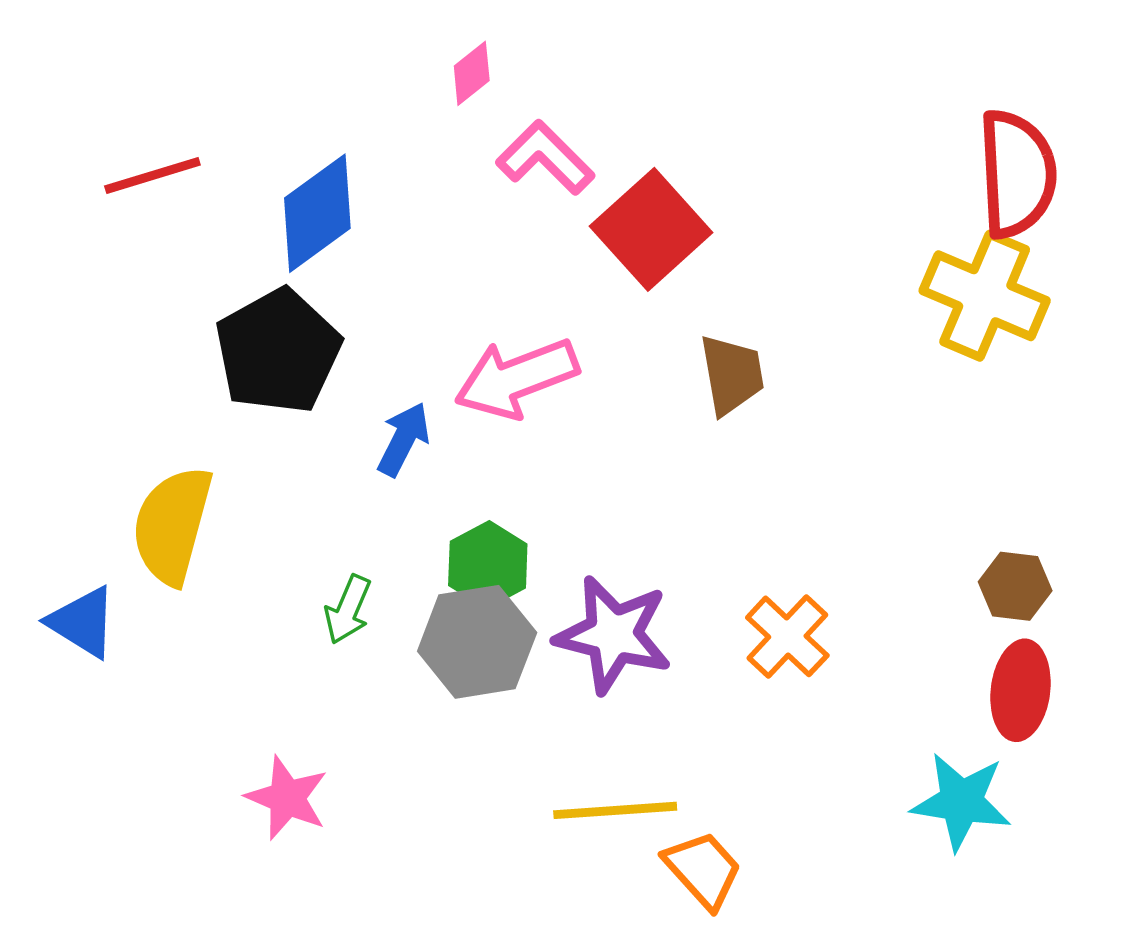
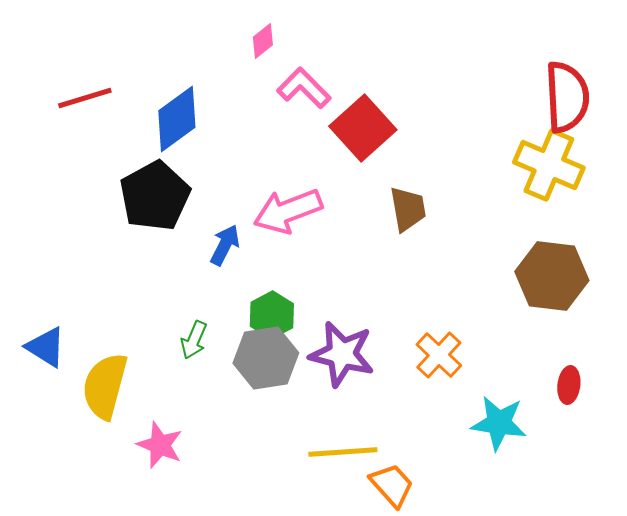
yellow semicircle: (172, 525) -> (105, 386), moved
brown hexagon: (1015, 586) -> (552, 276), moved, size x1.8
red ellipse: (1021, 690) -> (569, 385), size x0.7
cyan star: (961, 801) -> (499, 423), moved

